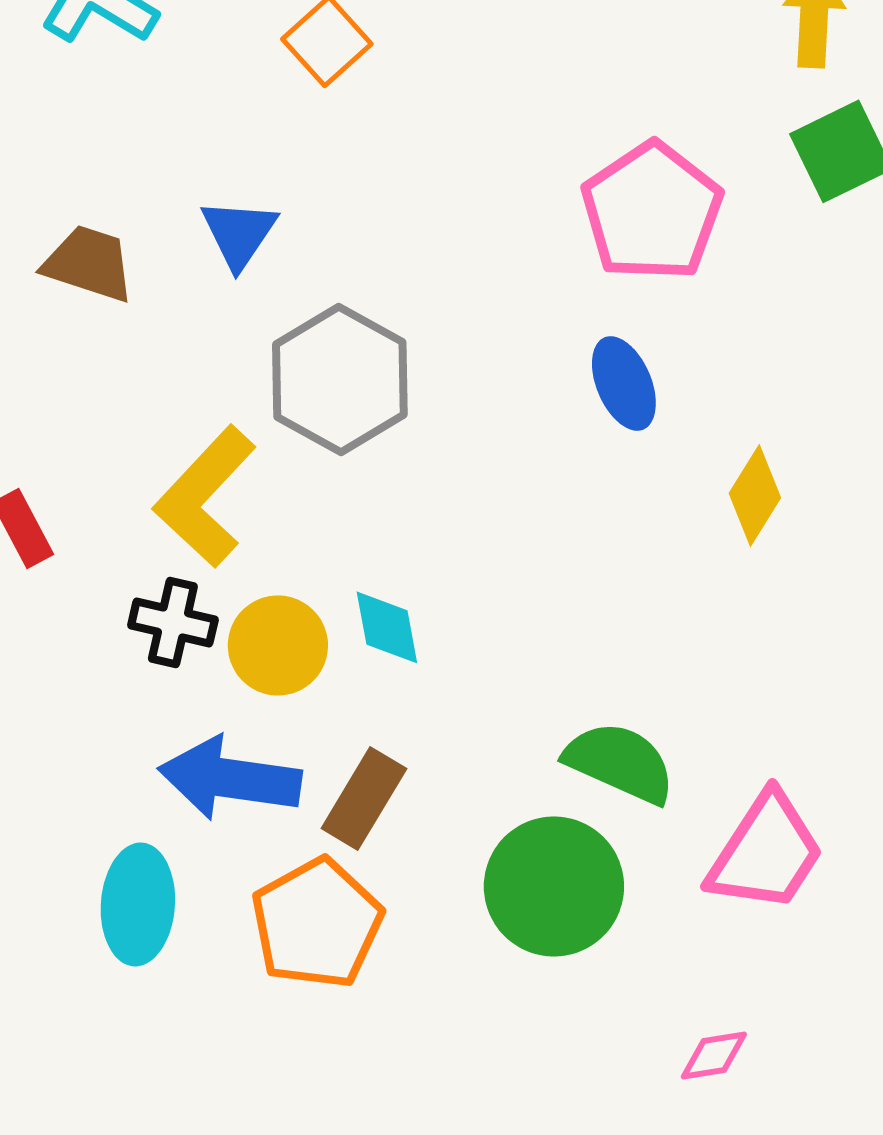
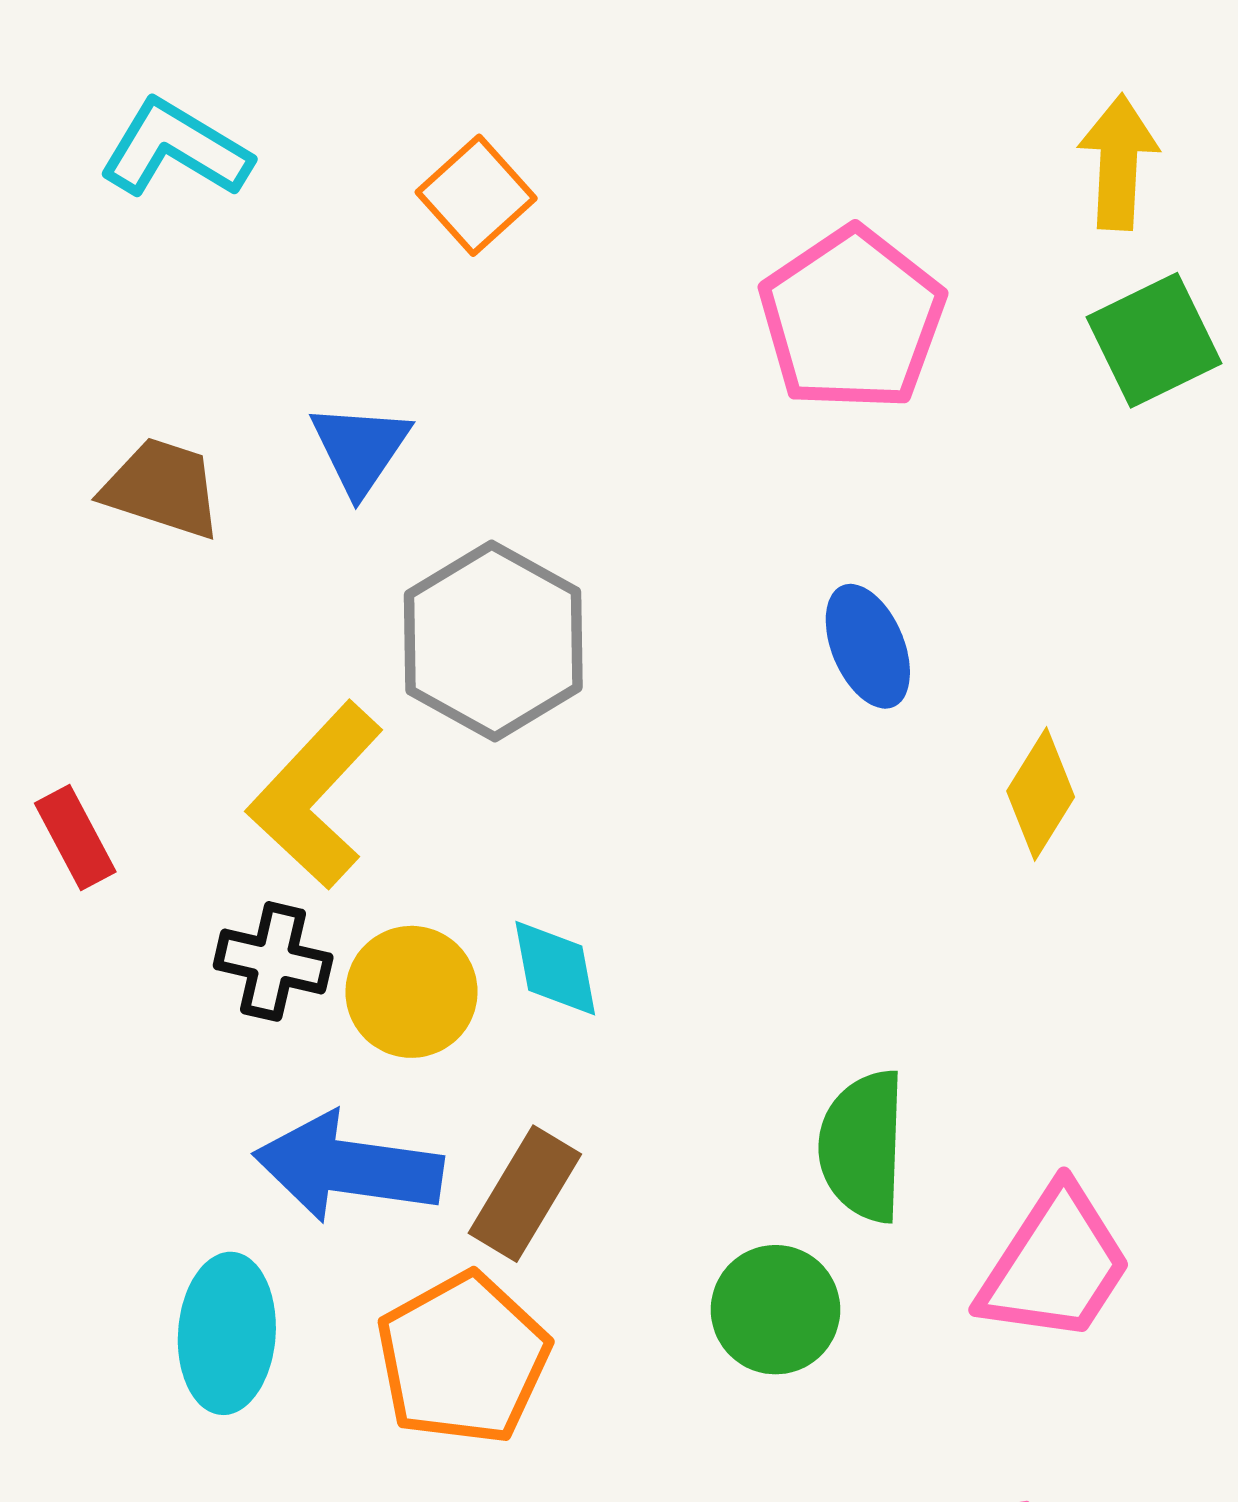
pink pentagon: (652, 211) -> (852, 319), moved
green semicircle: (620, 762) -> (863, 1146), turned -112
green circle: (554, 886) -> (776, 1310), size x0.7

